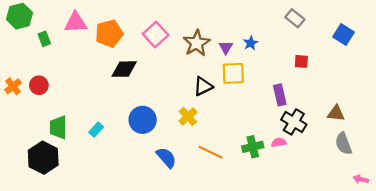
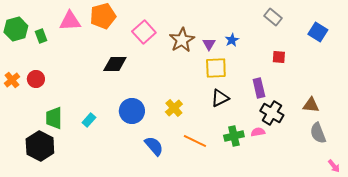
green hexagon: (19, 16) -> (16, 29), moved
orange pentagon: (109, 33) -> (103, 16), moved
black triangle: (203, 86) -> (220, 98), moved
pink arrow: (361, 179) -> (334, 166), turned -144

